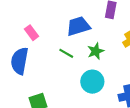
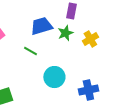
green star: (96, 51) -> (65, 33), moved

